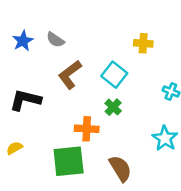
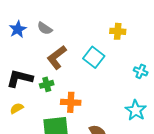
green cross: (113, 107) -> (47, 84), moved, turned 32
yellow semicircle: (14, 148) -> (17, 108), moved

